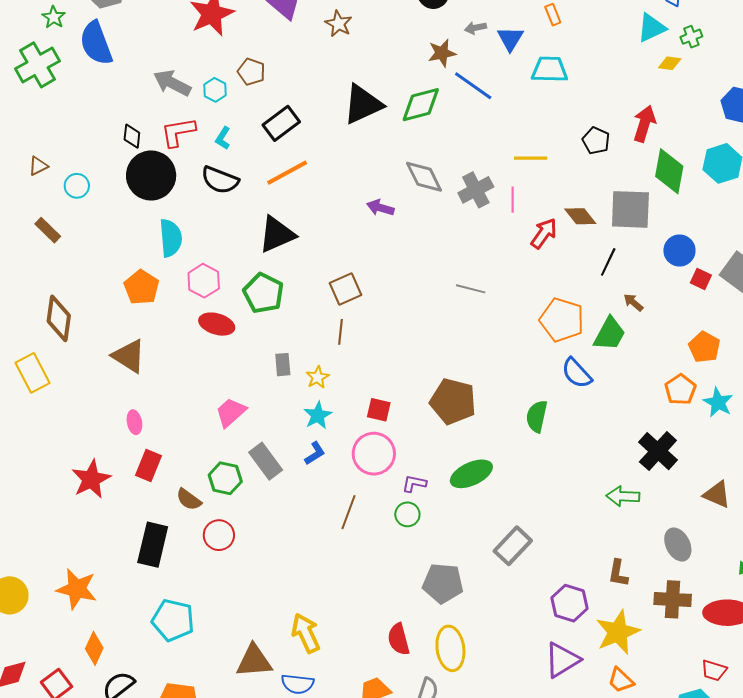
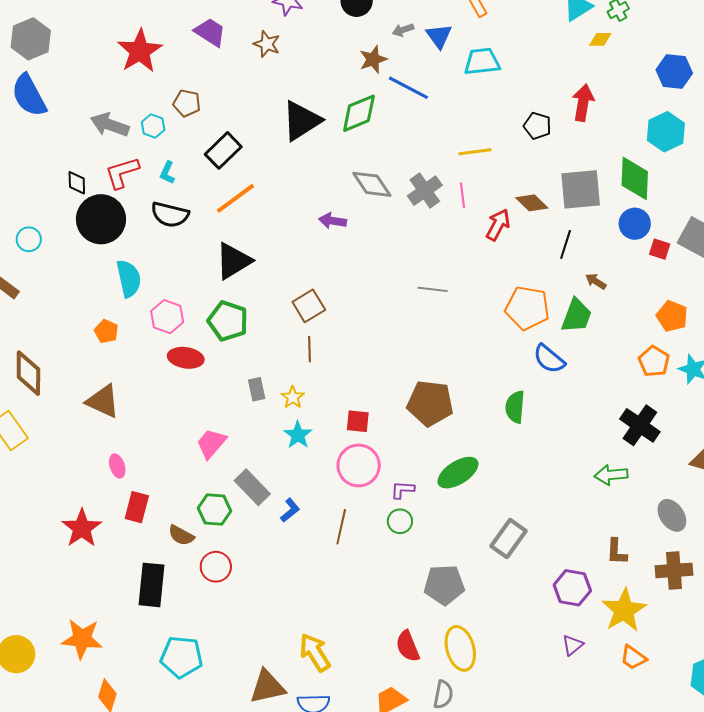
green diamond: (669, 171) -> (635, 178), moved
orange pentagon: (142, 287) -> (106, 331), size x0.7
blue L-shape: (315, 453) -> (290, 510), moved
purple triangle: (562, 660) -> (573, 645), size x0.6

